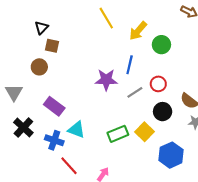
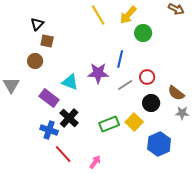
yellow arrow: (138, 31) -> (128, 15), moved
green circle: (161, 45) -> (143, 33), moved
black cross: (23, 127) -> (69, 118), moved
cyan triangle: (76, 130) -> (70, 82), moved

